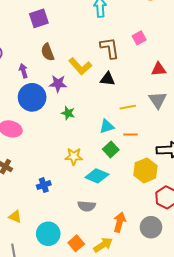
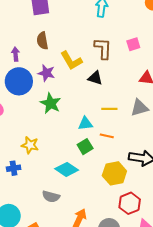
gray triangle: (158, 100) -> (139, 108), turned 36
green star: (68, 113) -> (51, 103), size x1.5
yellow star: (74, 156) -> (30, 145), moved

